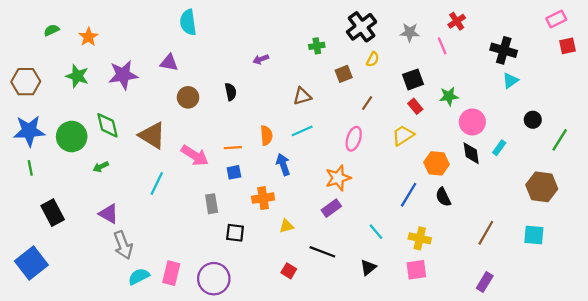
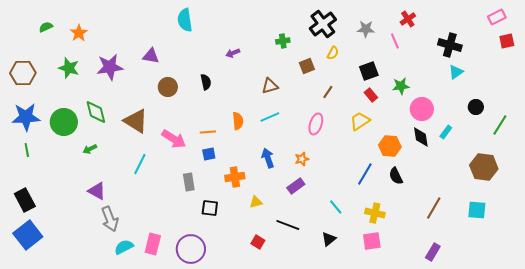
cyan semicircle: (188, 22) -> (185, 20), moved
blue arrow: (283, 164) -> (268, 158), moved
orange star: (338, 178) -> (302, 159), size x0.6
black rectangle: (53, 213) -> (25, 200), moved

